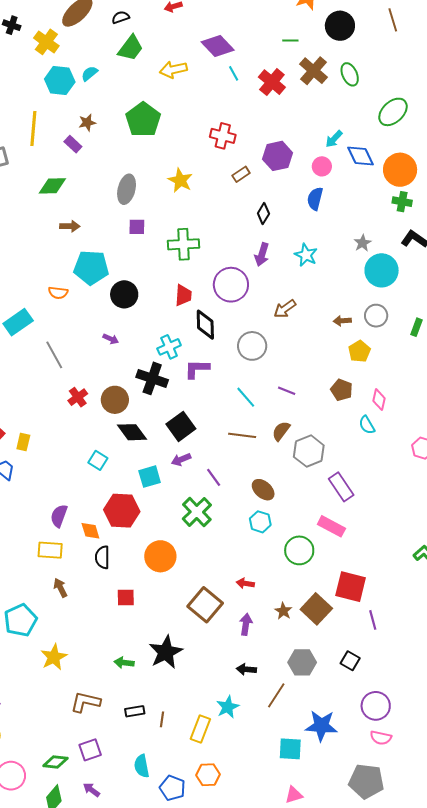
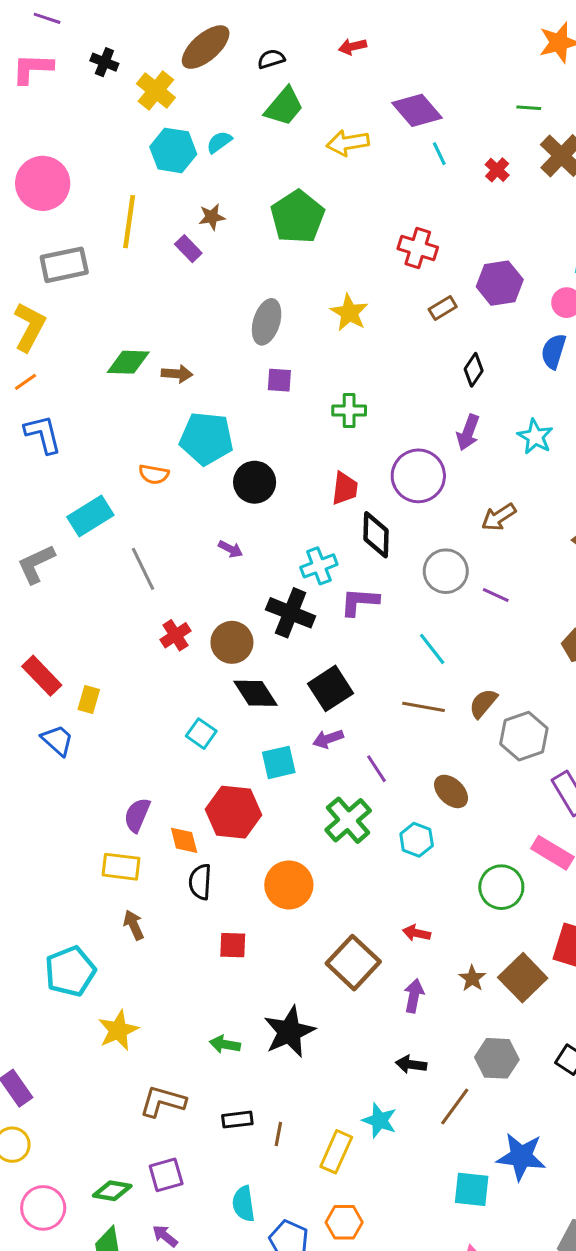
red cross: (272, 82) -> (497, 170), size x0.6
green diamond: (52, 186) -> (128, 362), moved
green cross: (183, 244) -> (349, 410), size x0.7
purple line: (287, 391) -> (496, 595), moved
cyan hexagon: (260, 522) -> (417, 840), moved
cyan star: (228, 707) -> (380, 1120), turned -30

